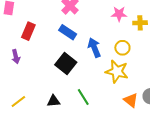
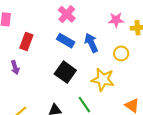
blue arrow: (94, 48) -> (91, 43), moved
yellow star: (117, 71) -> (103, 80), moved

